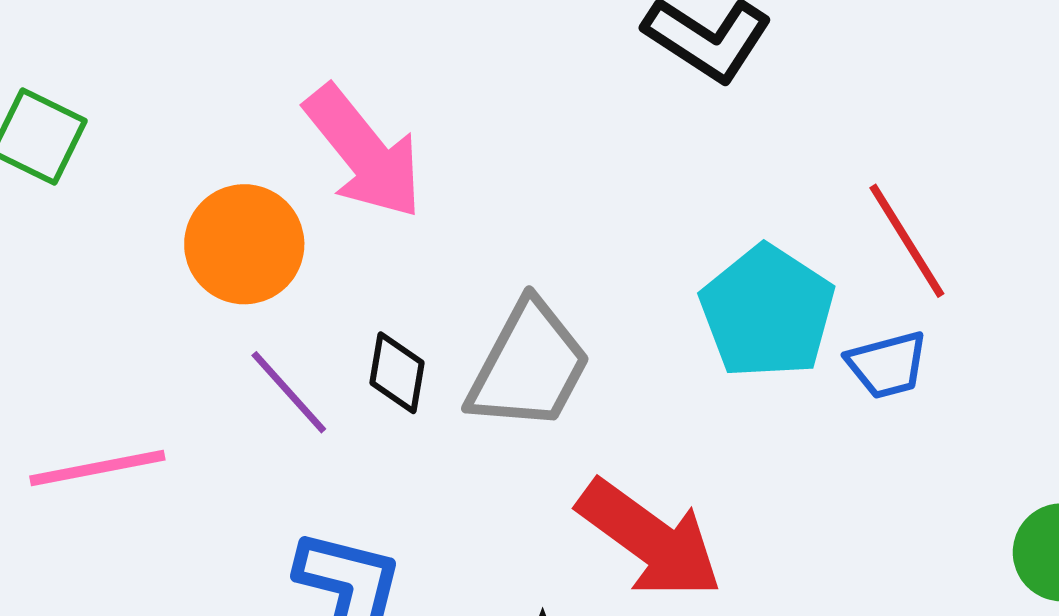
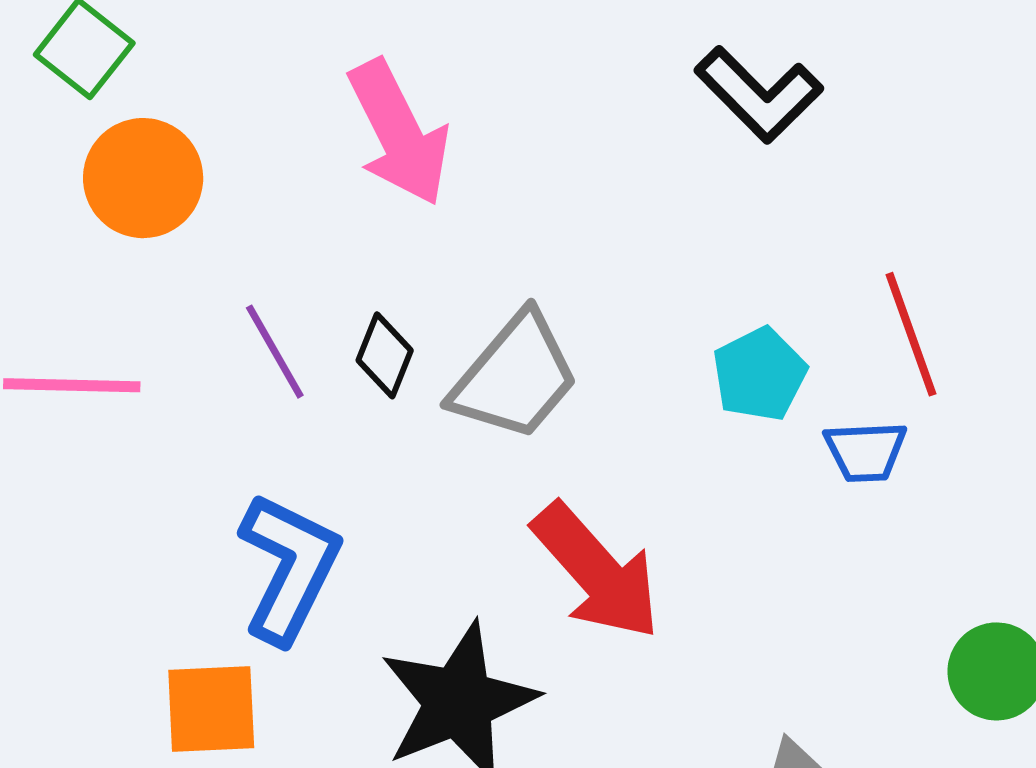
orange circle: (244, 244) -> (143, 178), moved
cyan pentagon: (767, 312) -> (760, 374), size x0.7

